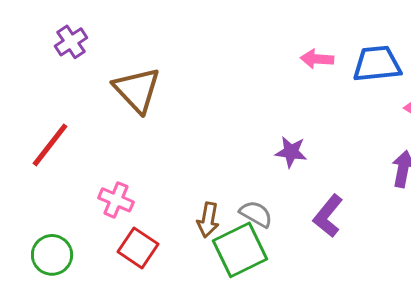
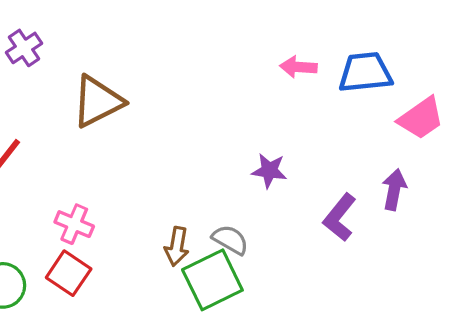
brown triangle: (137, 90) -> (98, 101), turned 46
purple L-shape: (328, 216) -> (340, 217), moved
red square: (138, 248) -> (69, 273), moved

